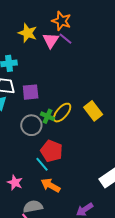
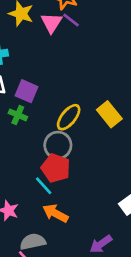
purple square: (31, 92) -> (26, 91), turned 30
green cross: (47, 116) -> (18, 115), moved
gray circle: (31, 125) -> (58, 145), moved

